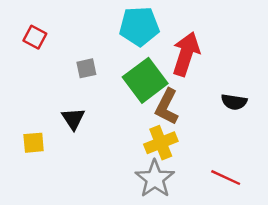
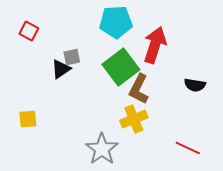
black triangle: (73, 119) -> (61, 69), moved, turned 30
gray star: (155, 179) -> (102, 149), moved

